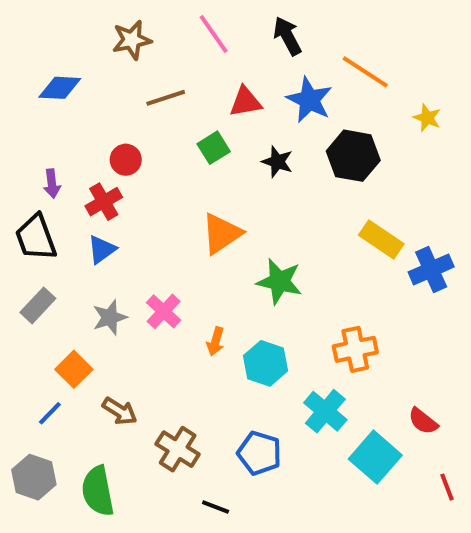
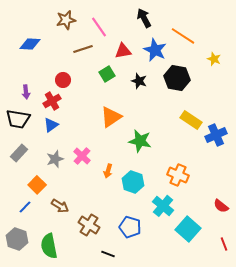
pink line: (214, 34) -> (99, 27), moved
black trapezoid: (36, 238) -> (18, 119), turned -60
orange cross: (355, 349) -> (178, 175), turned 35
red semicircle: (423, 421) -> (221, 206), moved

